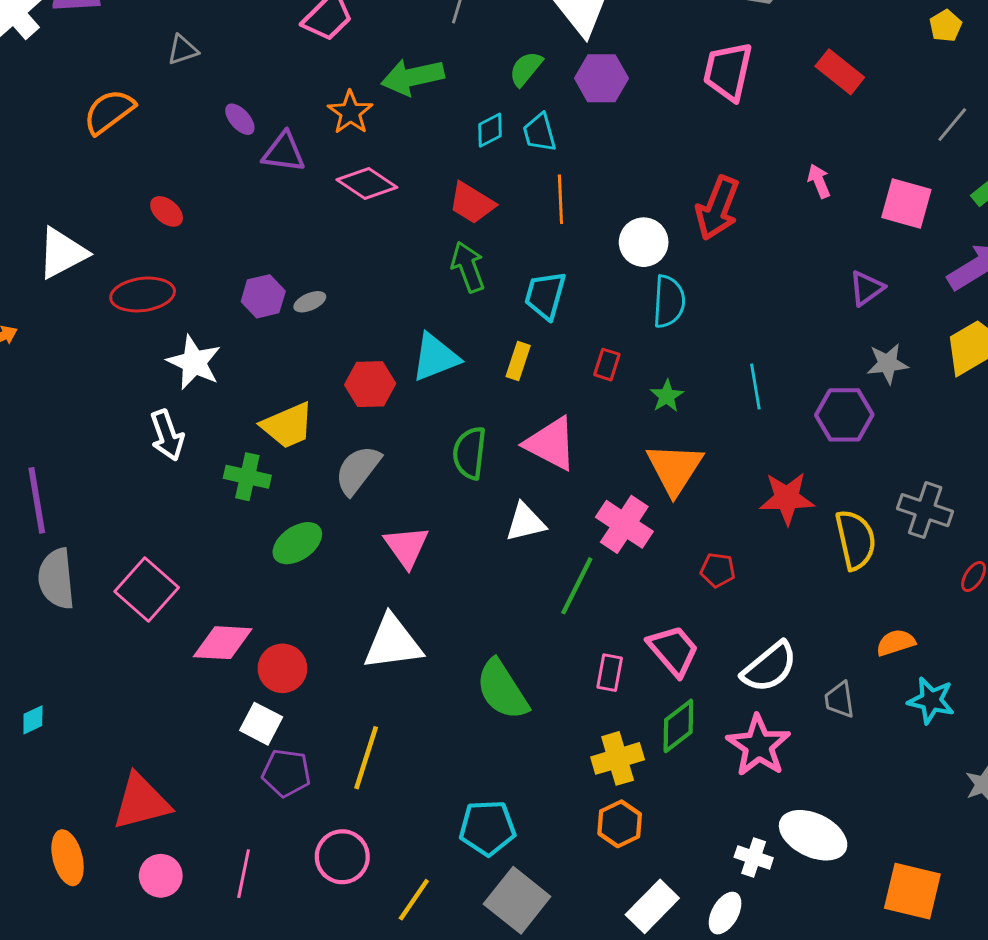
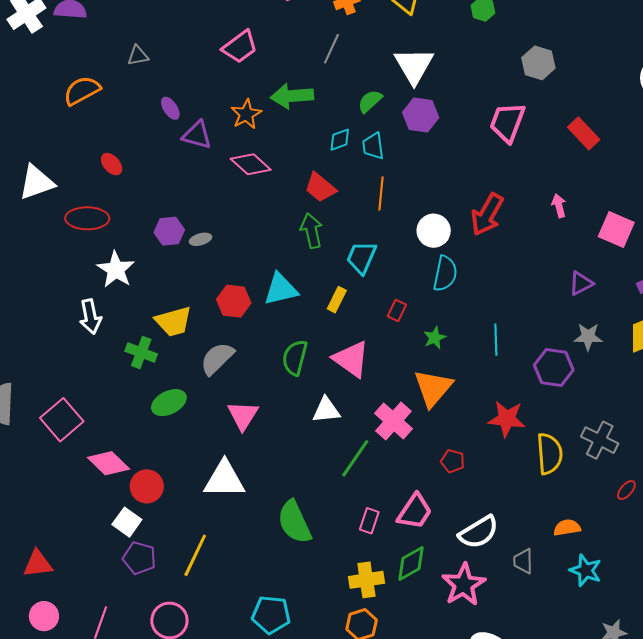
pink diamond: (223, 643) -> (108, 463), turned 33
pink trapezoid: (673, 650) -> (415, 512), turned 66
red triangle: (141, 802) -> (38, 564), size x0.7

